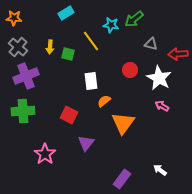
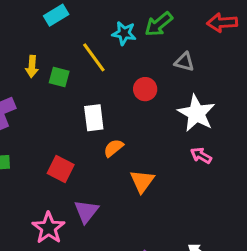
red arrow: (178, 54) -> (222, 23), moved
red circle: (130, 70) -> (145, 89), moved
orange triangle: (123, 123) -> (142, 181), size x0.7
pink star: (45, 154) -> (49, 228), moved

